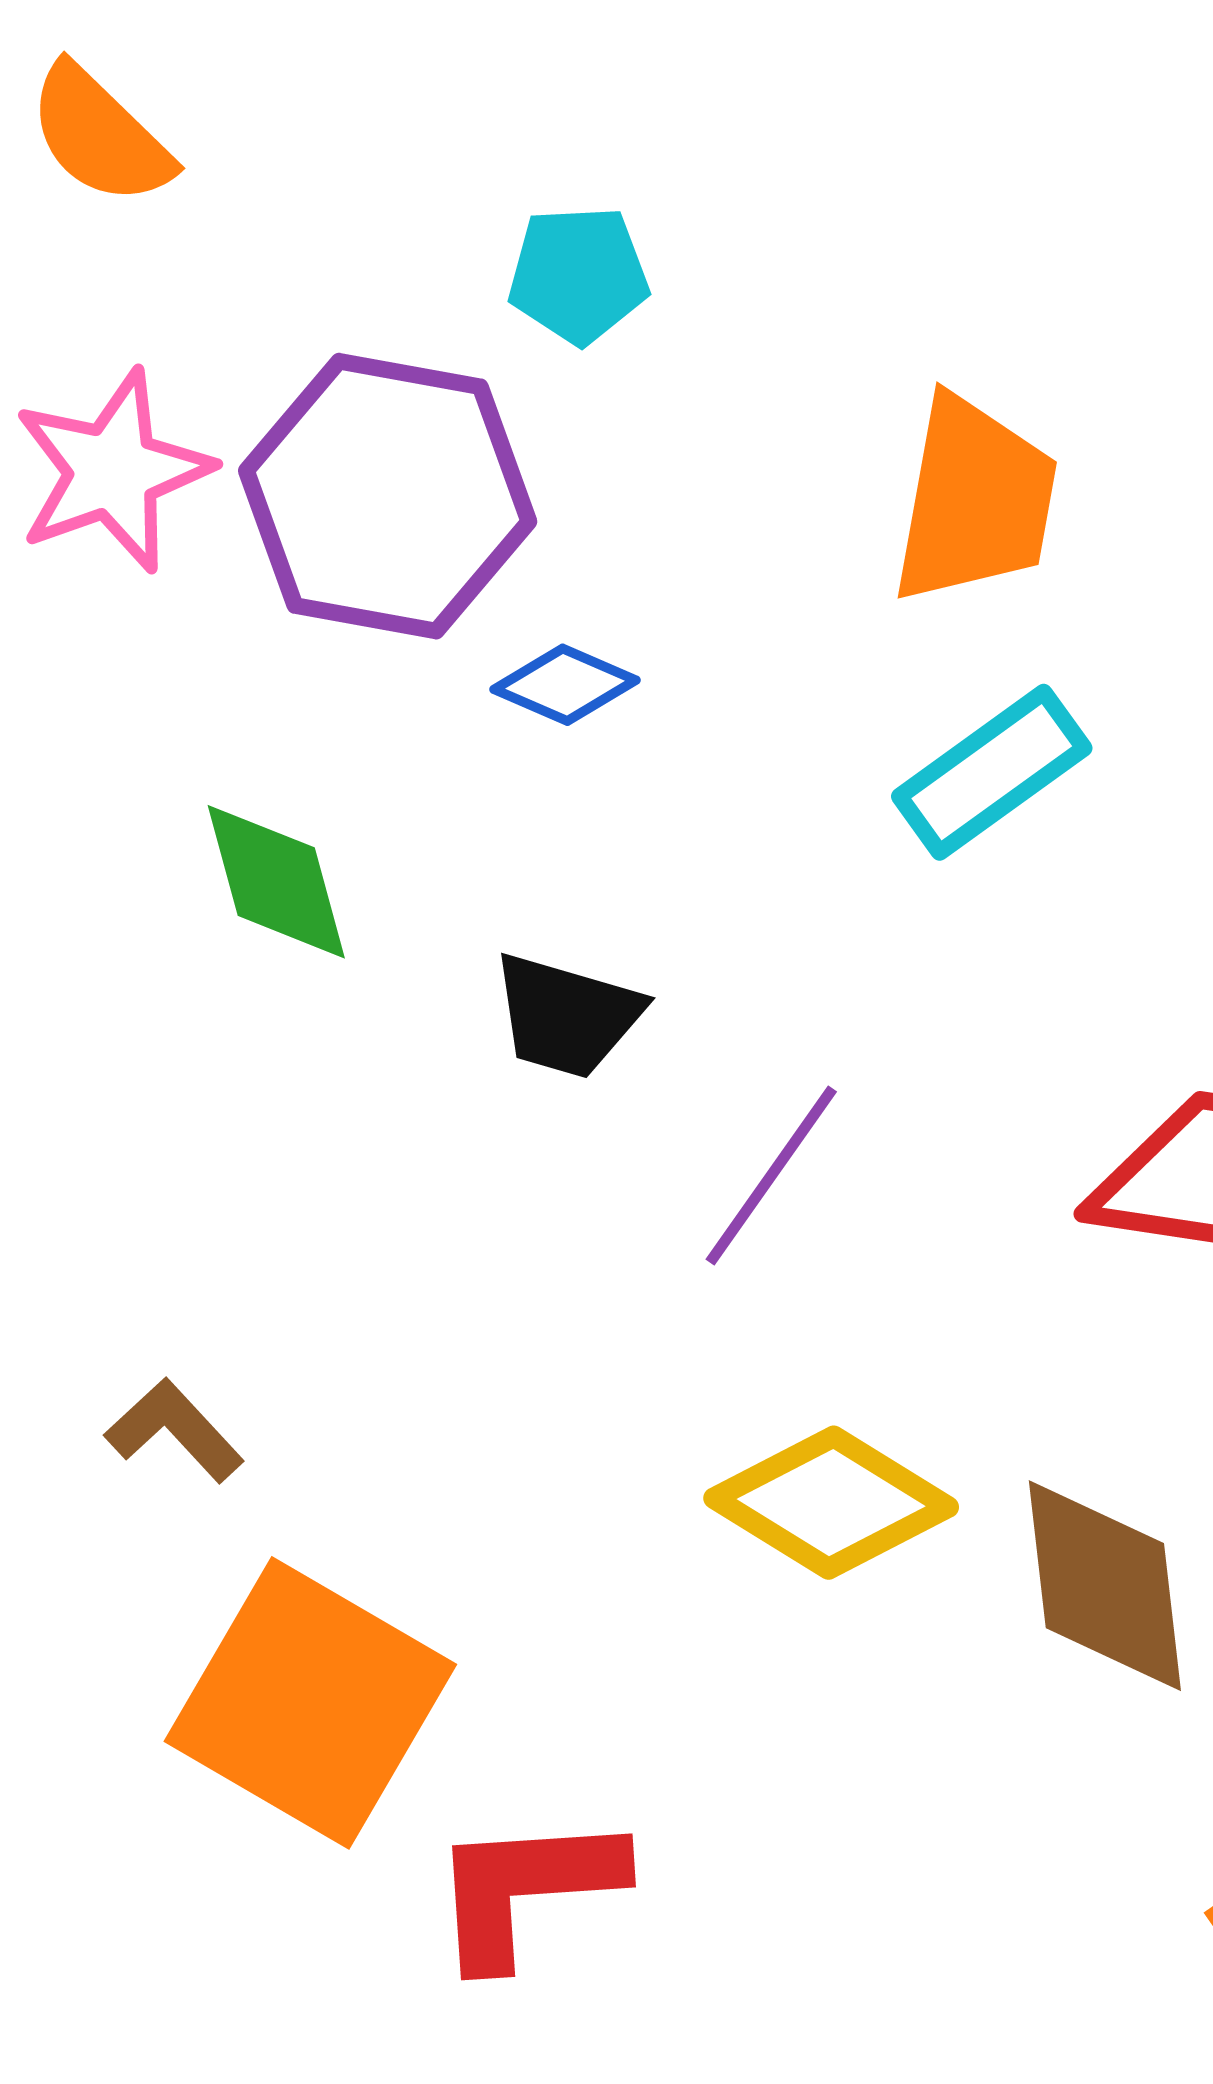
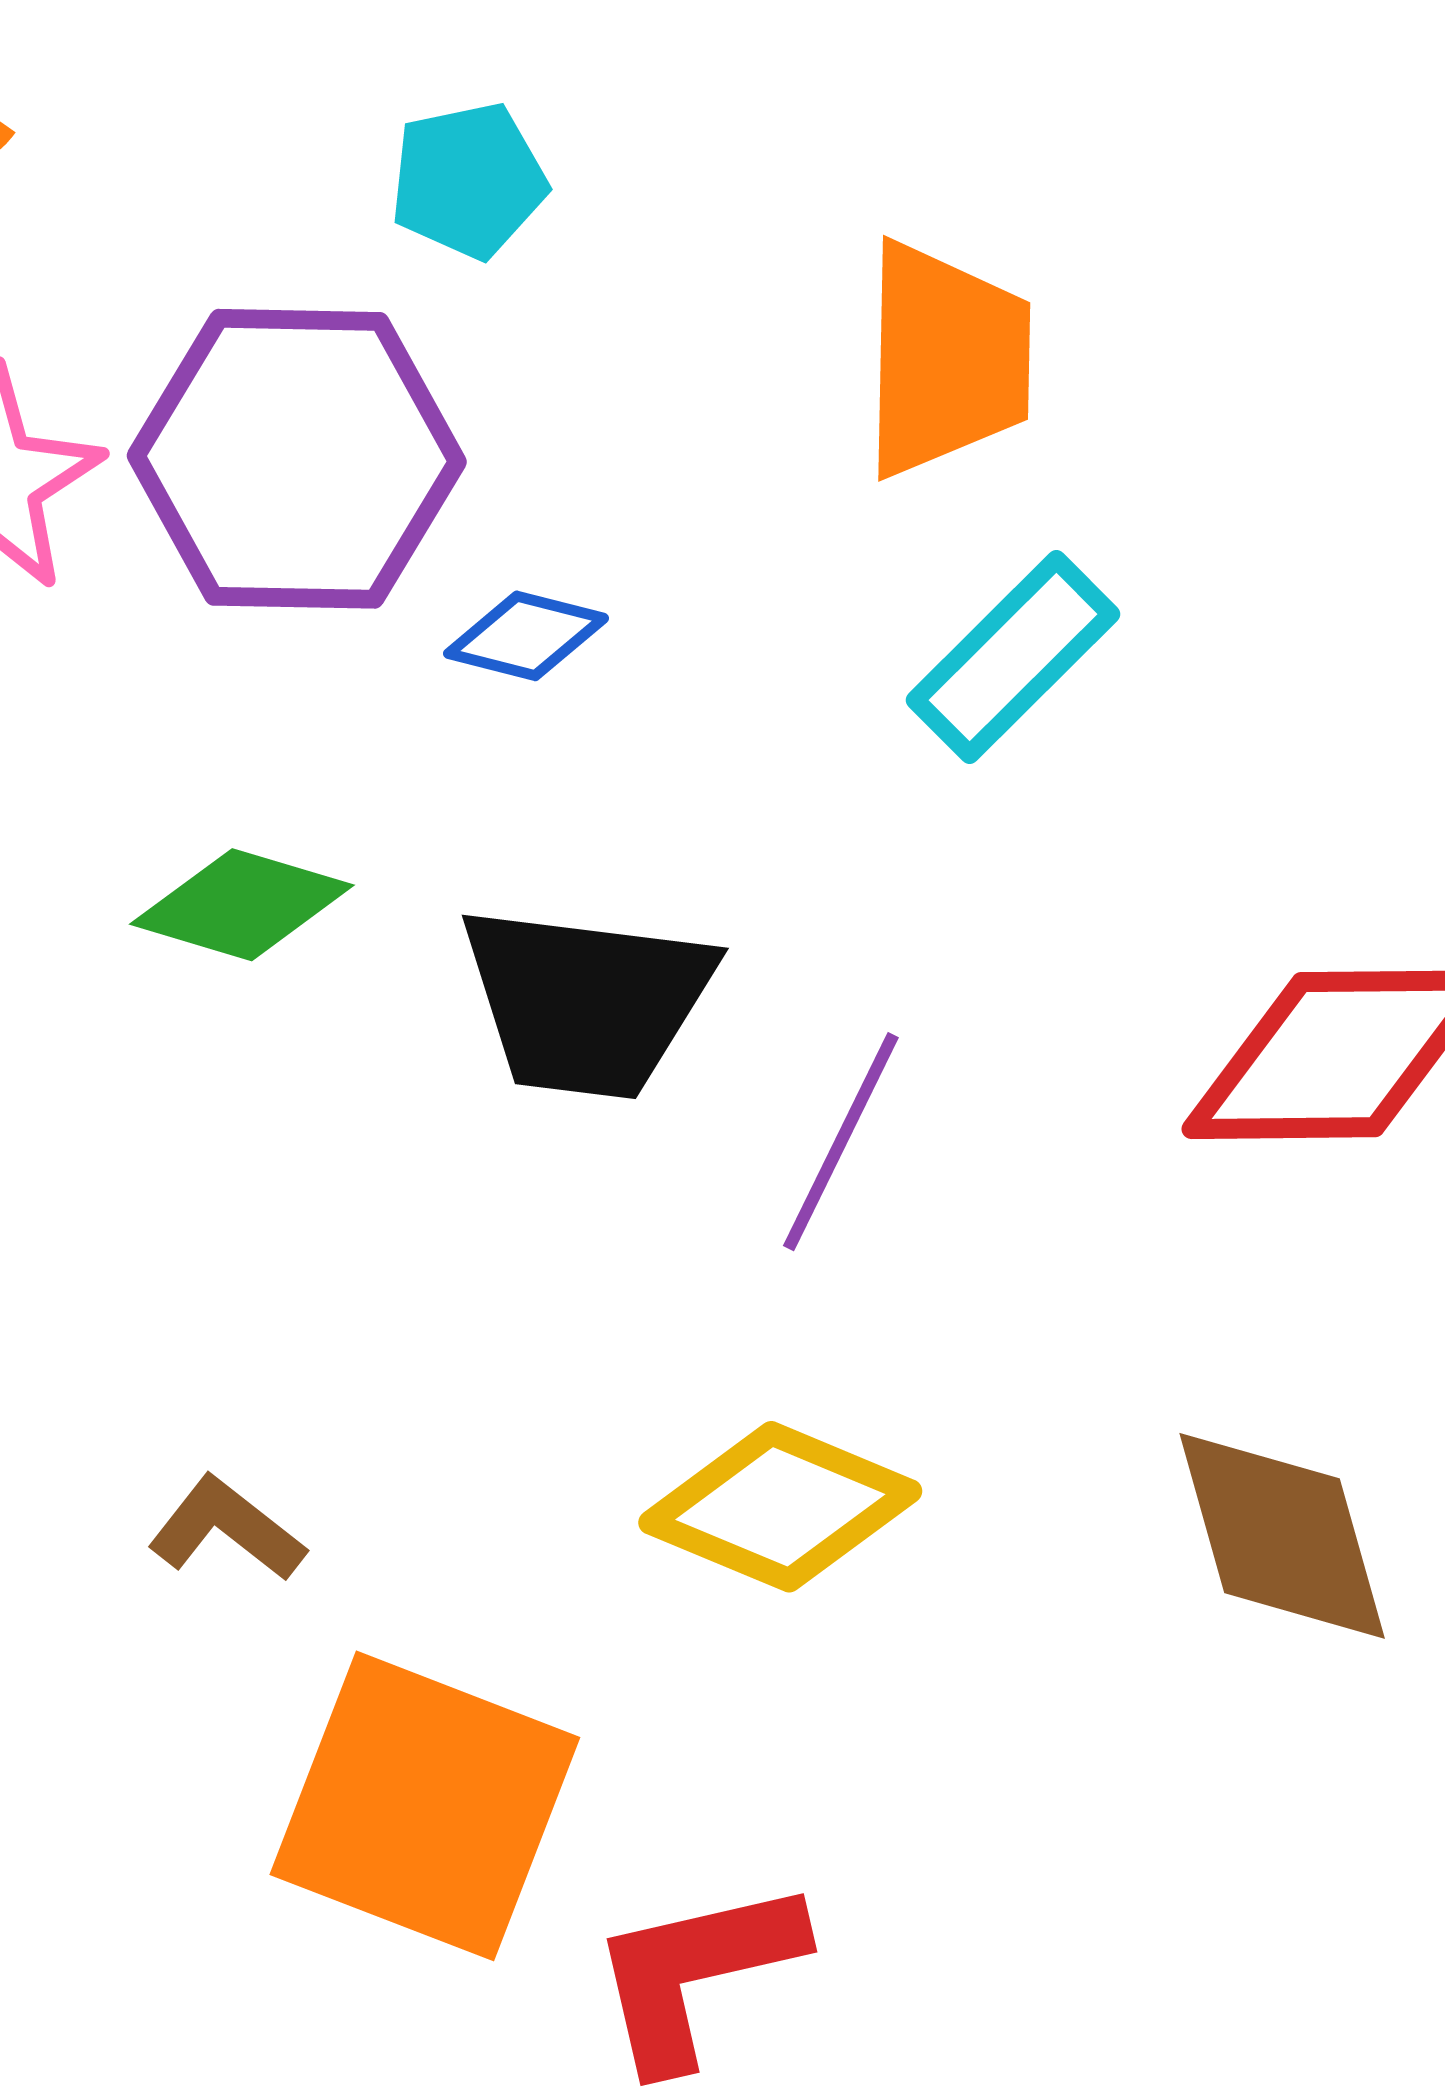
green diamond: (276, 882) -> (242, 905), turned -49
black trapezoid: (567, 1016) -> (587, 1001), size x1.5
yellow diamond: (831, 1503) -> (780, 1507), moved

